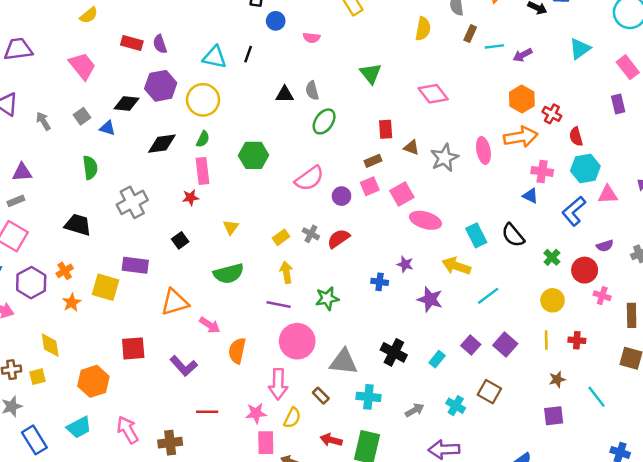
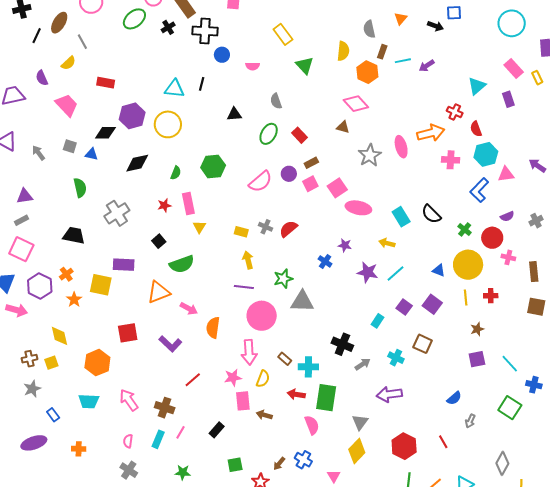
purple semicircle: (160, 44) -> (42, 78), moved
cyan triangle: (580, 49) -> (477, 86), moved
green triangle: (371, 74) -> (305, 65), moved
gray semicircle: (312, 91) -> (276, 101), moved
orange hexagon: (522, 99) -> (367, 72), moved
gray square: (82, 116) -> (70, 146), turned -32
red rectangle: (386, 129) -> (300, 135), moved, turned -35
green semicircle: (203, 139) -> (176, 173), moved
brown triangle: (411, 147) -> (343, 127), moved
pink rectangle: (202, 171) -> (188, 203), moved
purple circle: (341, 196) -> (289, 174), moved
blue triangle: (530, 196) -> (439, 270), moved
yellow rectangle: (281, 237) -> (241, 232), turned 56
yellow arrow: (456, 266) -> (387, 243), size x0.7
green semicircle: (229, 274) -> (182, 264), moved
blue cross: (380, 282) -> (325, 261), turned 32
cyan line: (488, 296) -> (396, 274), moved
yellow circle: (553, 300) -> (468, 265), size x1.5
black cross: (394, 352) -> (342, 344), moved
gray triangle: (344, 362) -> (302, 301), moved
cyan cross: (368, 397) -> (308, 367), moved
cyan line: (597, 397) -> (510, 364), moved
red line: (207, 412) -> (193, 380), turned -36
cyan trapezoid: (79, 427) -> (89, 401), turned 35
blue rectangle: (34, 440) -> (53, 415), size x0.6
brown cross: (170, 443) -> (165, 408), turned 30

